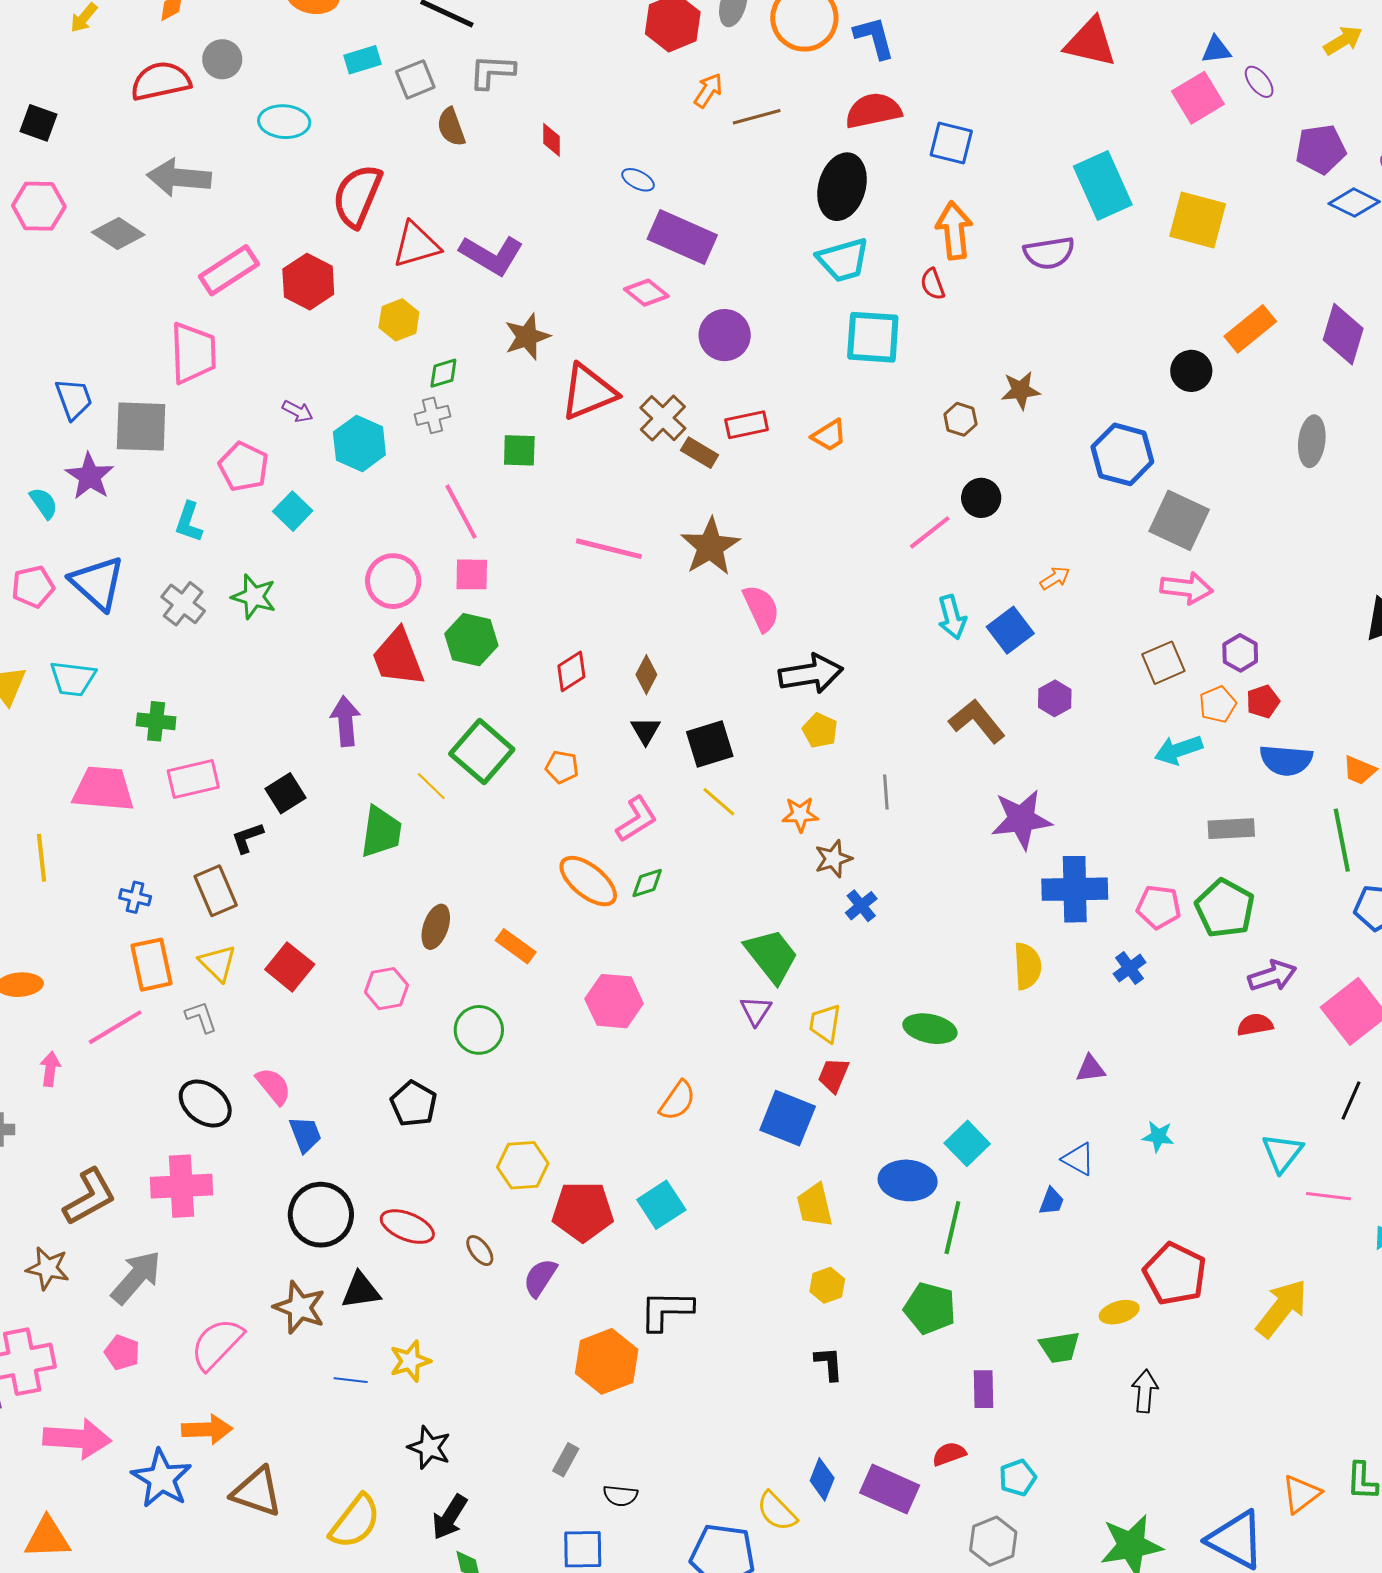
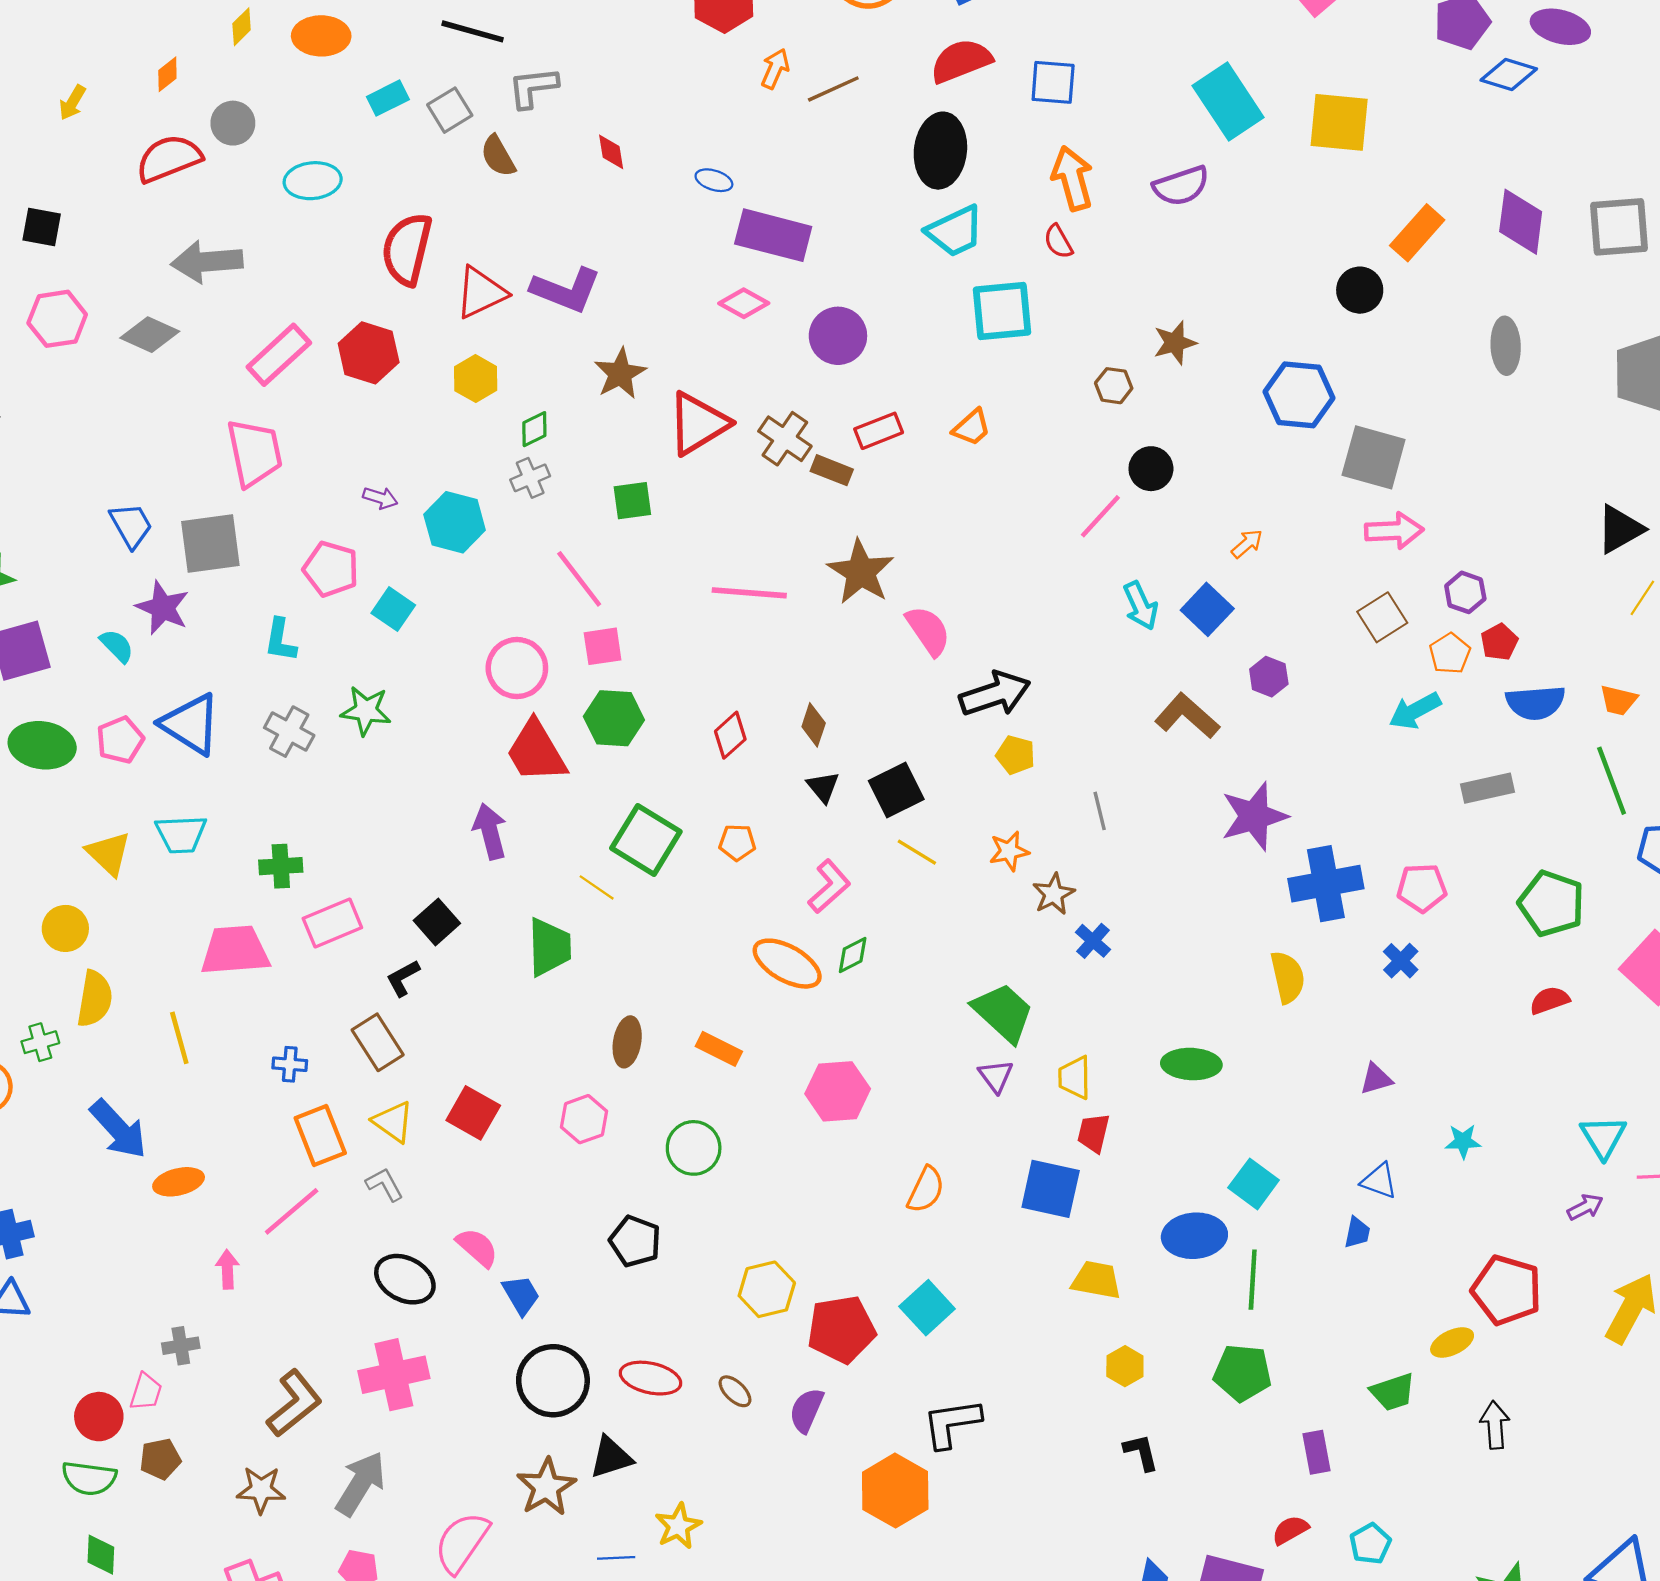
green pentagon: (1225, 908) -> (1551, 903), moved
purple arrow: (1272, 976) -> (1585, 1207), moved, size x0.7
yellow trapezoid: (815, 1205) -> (1096, 1280), turned 123
brown star: (300, 1307) -> (546, 1487), turned 30

